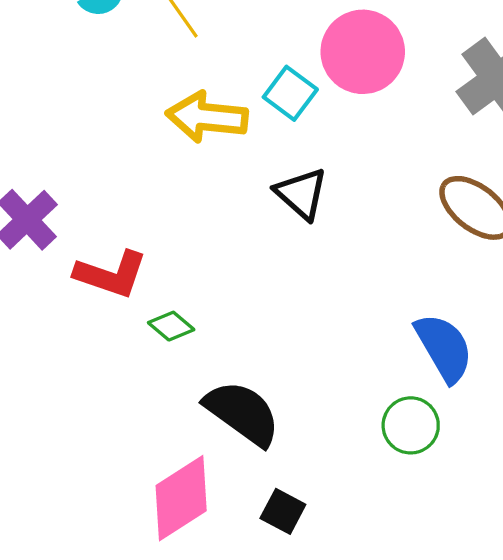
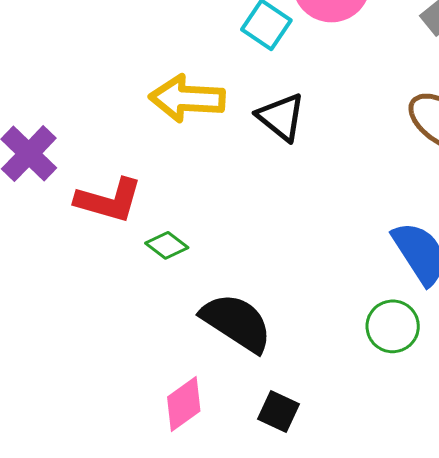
yellow arrow: (207, 117) -> (187, 98), moved
pink diamond: (181, 498) -> (184, 404), size x0.7

